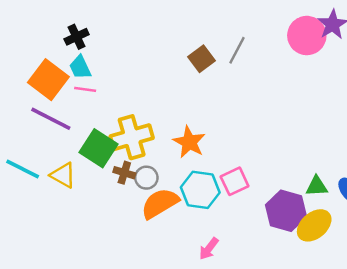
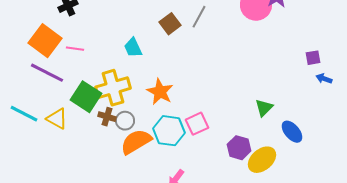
cyan trapezoid: (80, 67) -> (133, 48), moved
green triangle: (317, 186) -> (264, 108), moved, turned -42
purple hexagon: (286, 211) -> (239, 148), size x0.7

